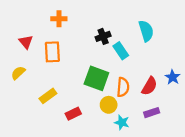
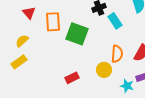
green square: (96, 78) -> (77, 34), moved
yellow rectangle: (48, 96) -> (19, 62), moved
cyan star: (122, 122) -> (127, 86), moved

